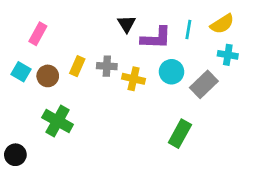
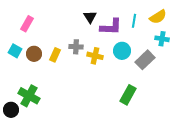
yellow rectangle: (77, 66) -> (55, 55), moved
green cross: (58, 121) -> (29, 96), moved

